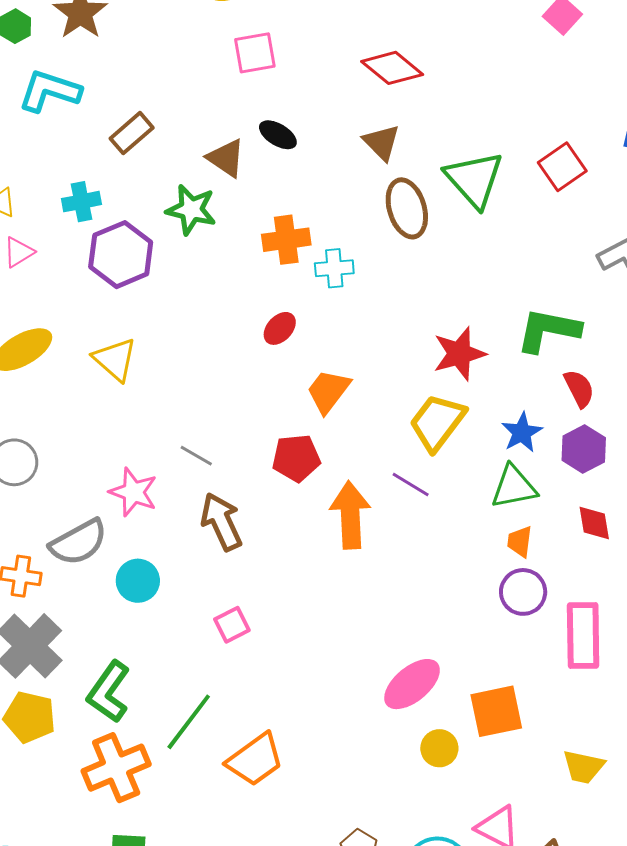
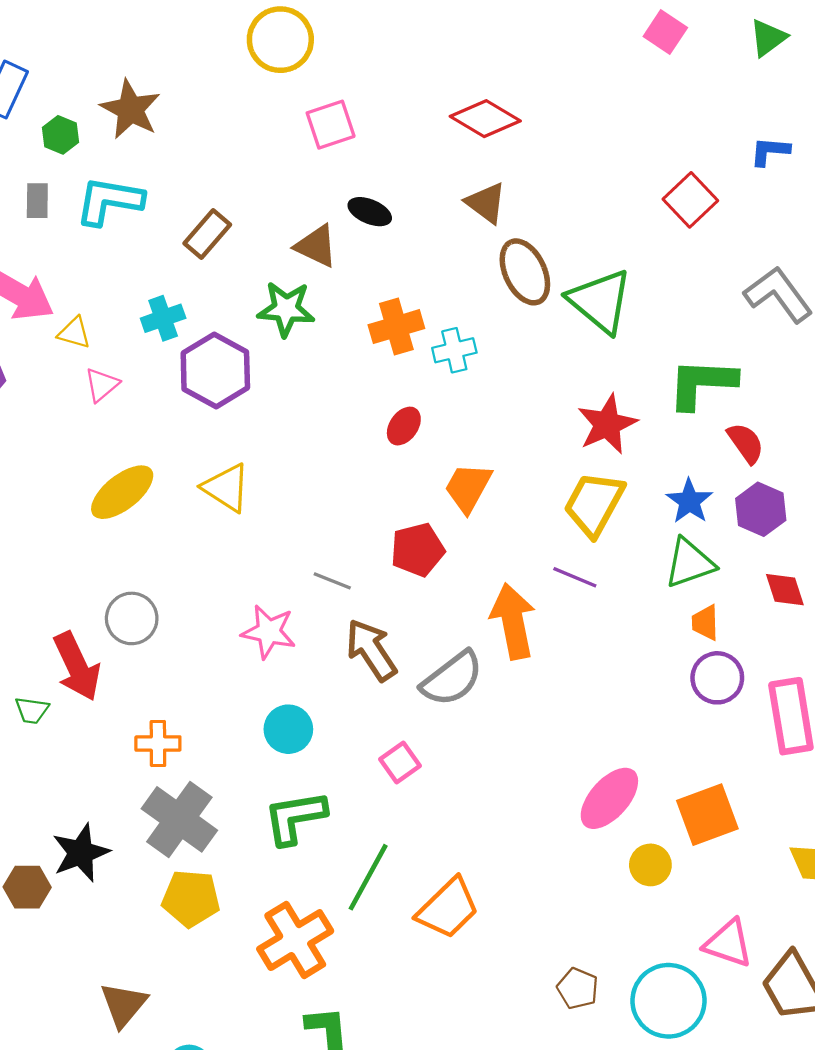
green triangle: (474, 179) -> (600, 301), moved
red pentagon: (296, 458) -> (418, 550), moved
gray semicircle: (79, 542) -> (452, 679), moved
green L-shape: (109, 692) -> (295, 817), moved, turned 54

